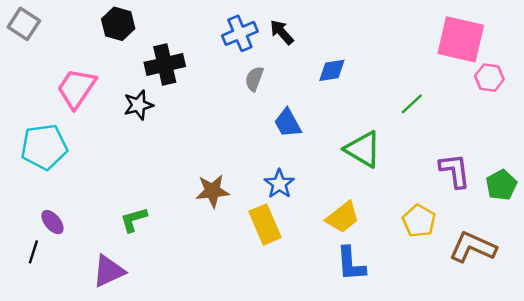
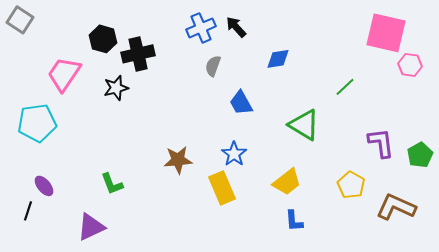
black hexagon: (118, 24) -> (103, 39), moved
green L-shape: (134, 220) -> (112, 184), turned -95
blue L-shape: (351, 264) -> (294, 221), size x0.7

